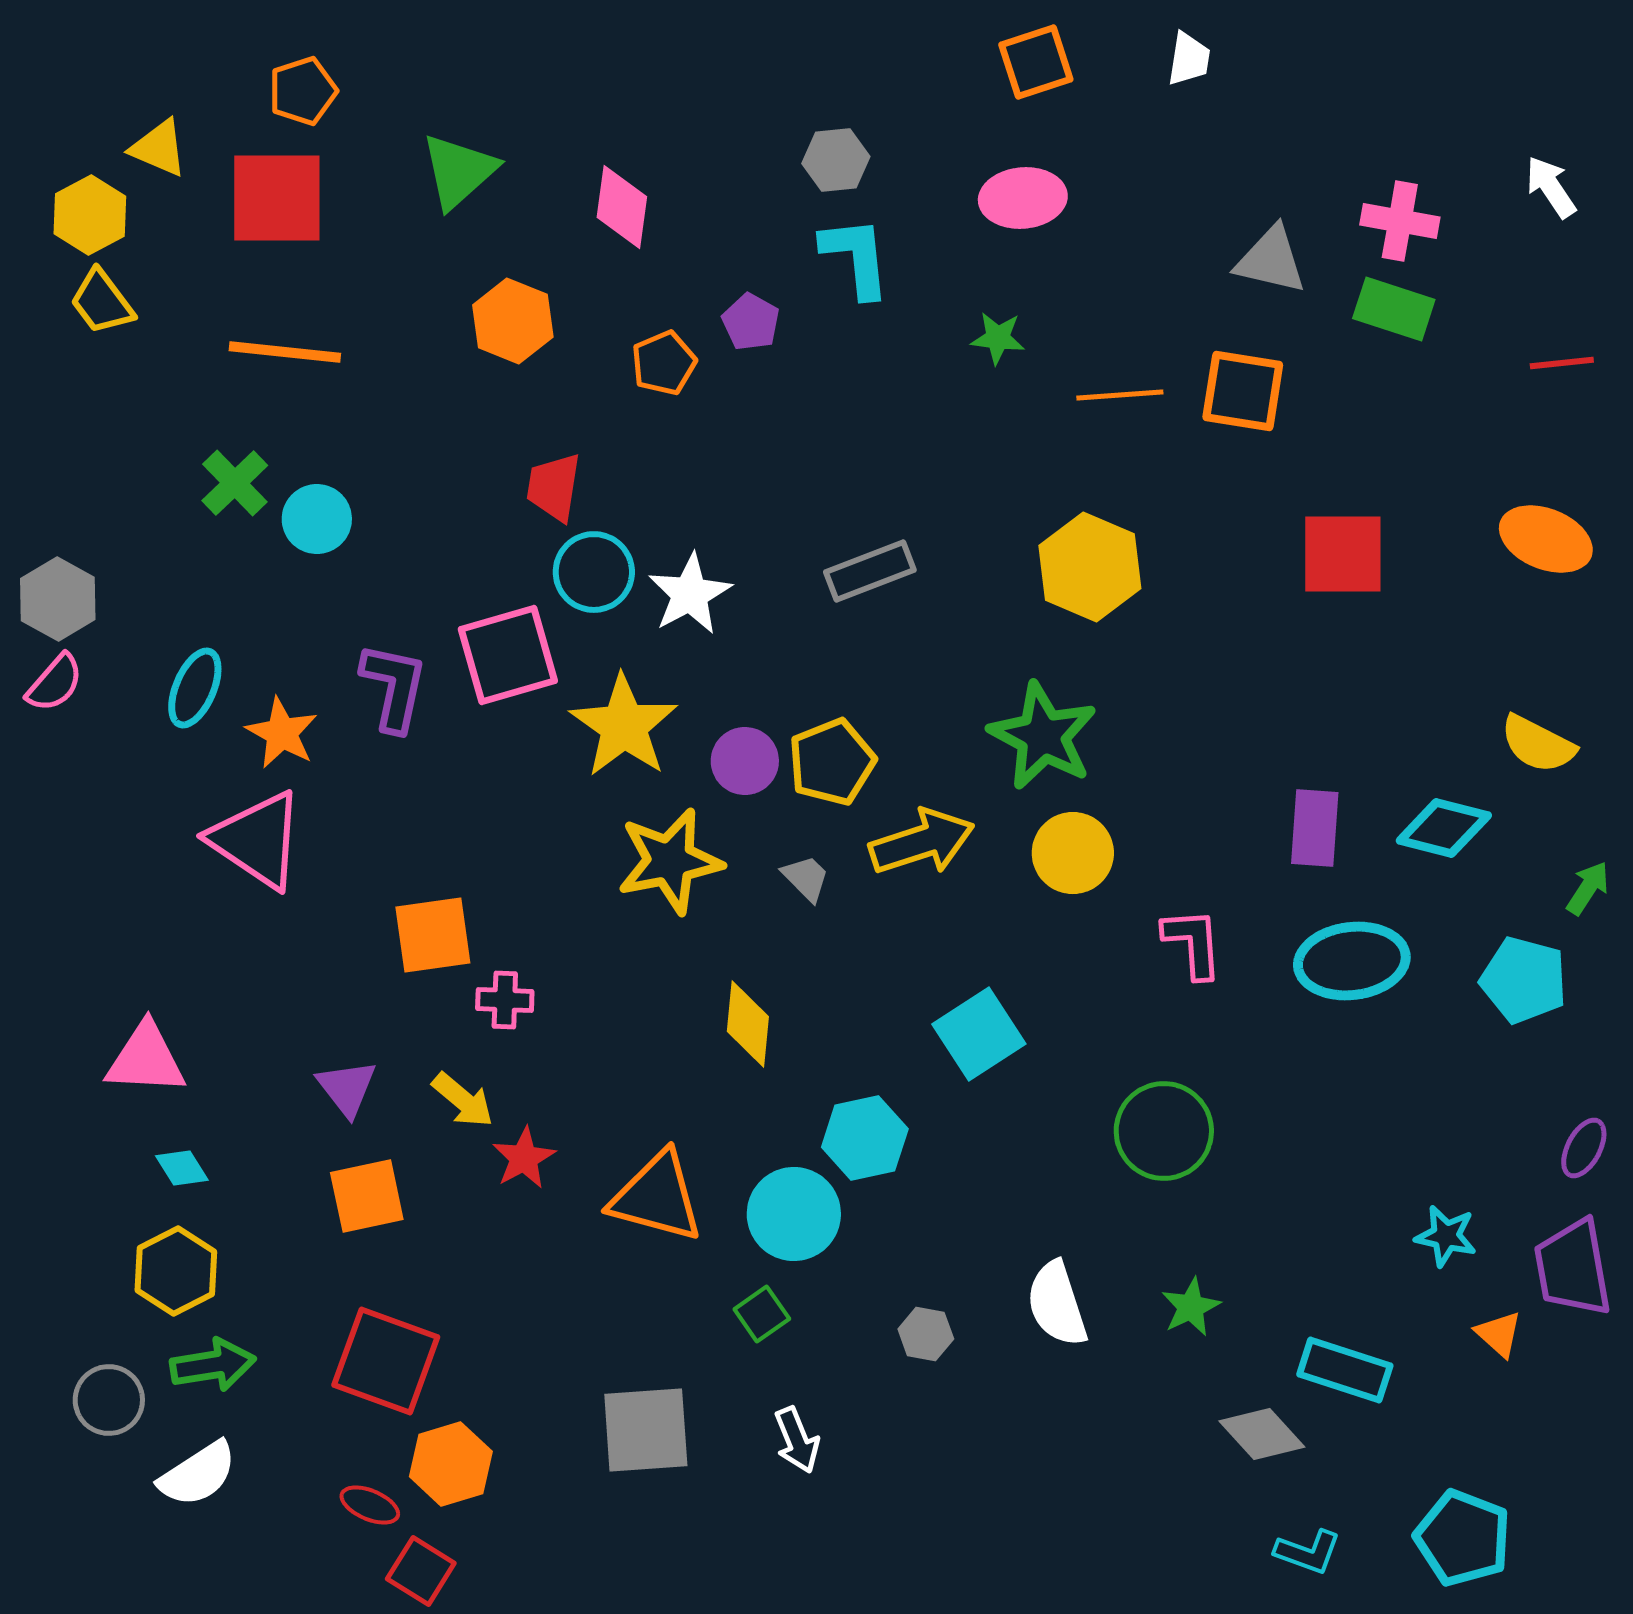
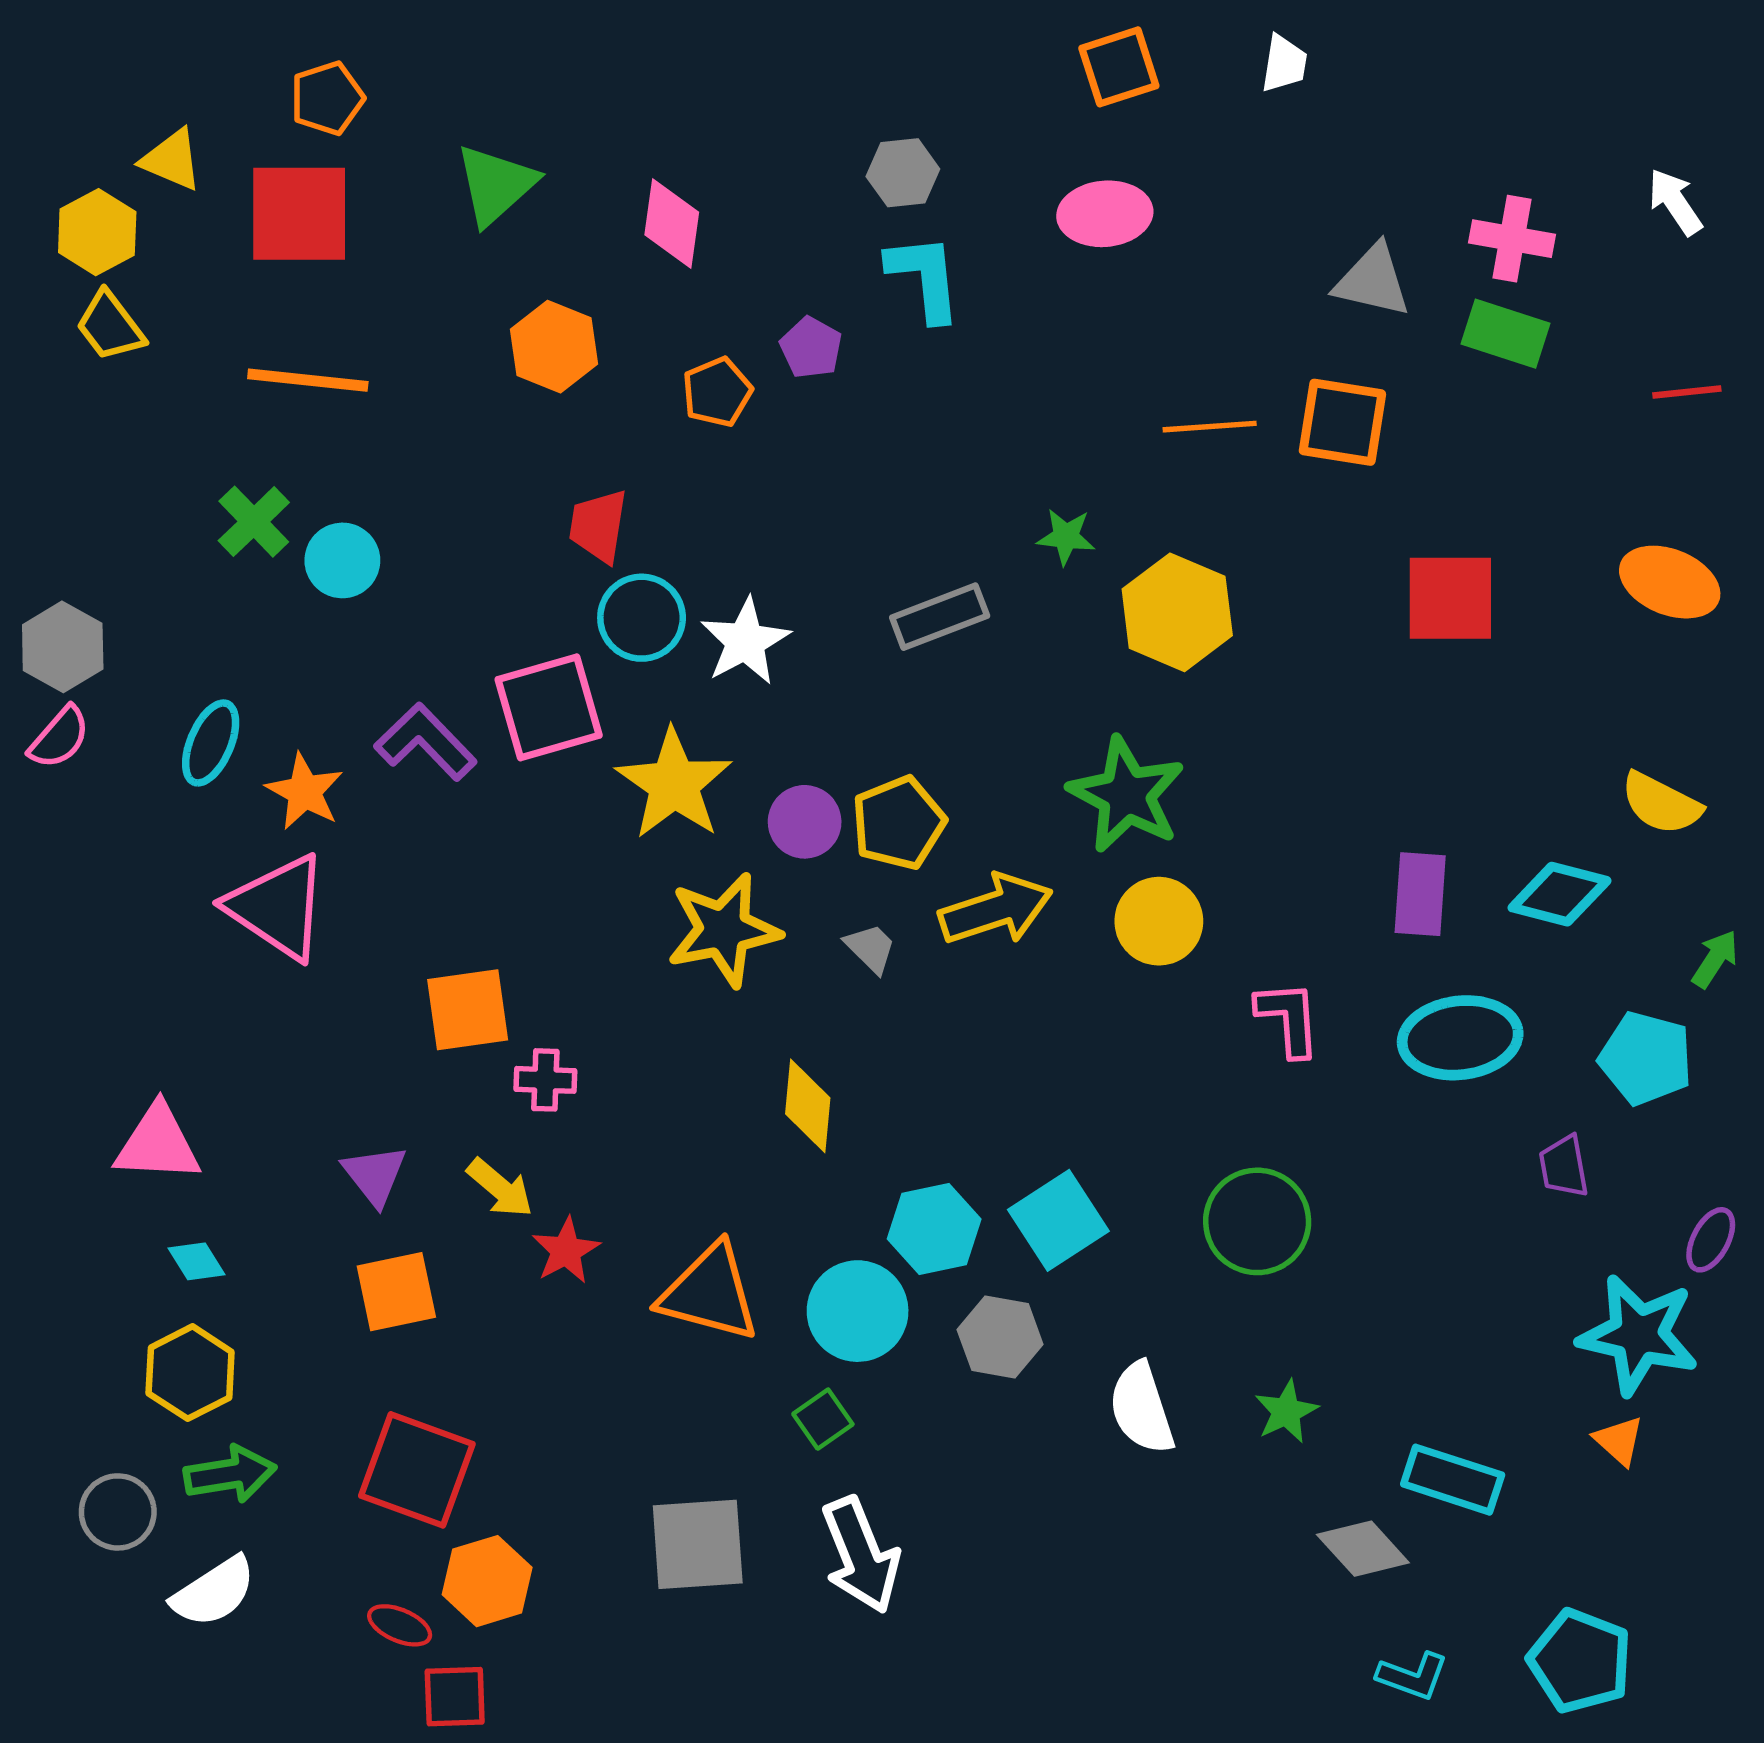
green star: (998, 338) -> (1066, 537), moved
purple L-shape: (394, 687) -> (426, 742), turned -56
cyan square: (979, 1034) -> (1058, 1220), moved
cyan star: (1446, 1236) -> (1638, 1335), moved, size x1.8
purple trapezoid: (1573, 1268) -> (1564, 1166), moved, size x0.6
gray hexagon: (926, 1334) -> (1000, 1337), moved, size x1.4
white arrow: (797, 1440) -> (861, 1555), size x1.6
red square: (421, 1571) -> (455, 1697), turned -34

